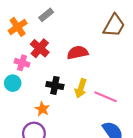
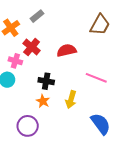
yellow arrow: (81, 88) -> (71, 99), moved
pink line: (105, 97) -> (96, 78), moved
orange star: (42, 109) -> (43, 101), moved

